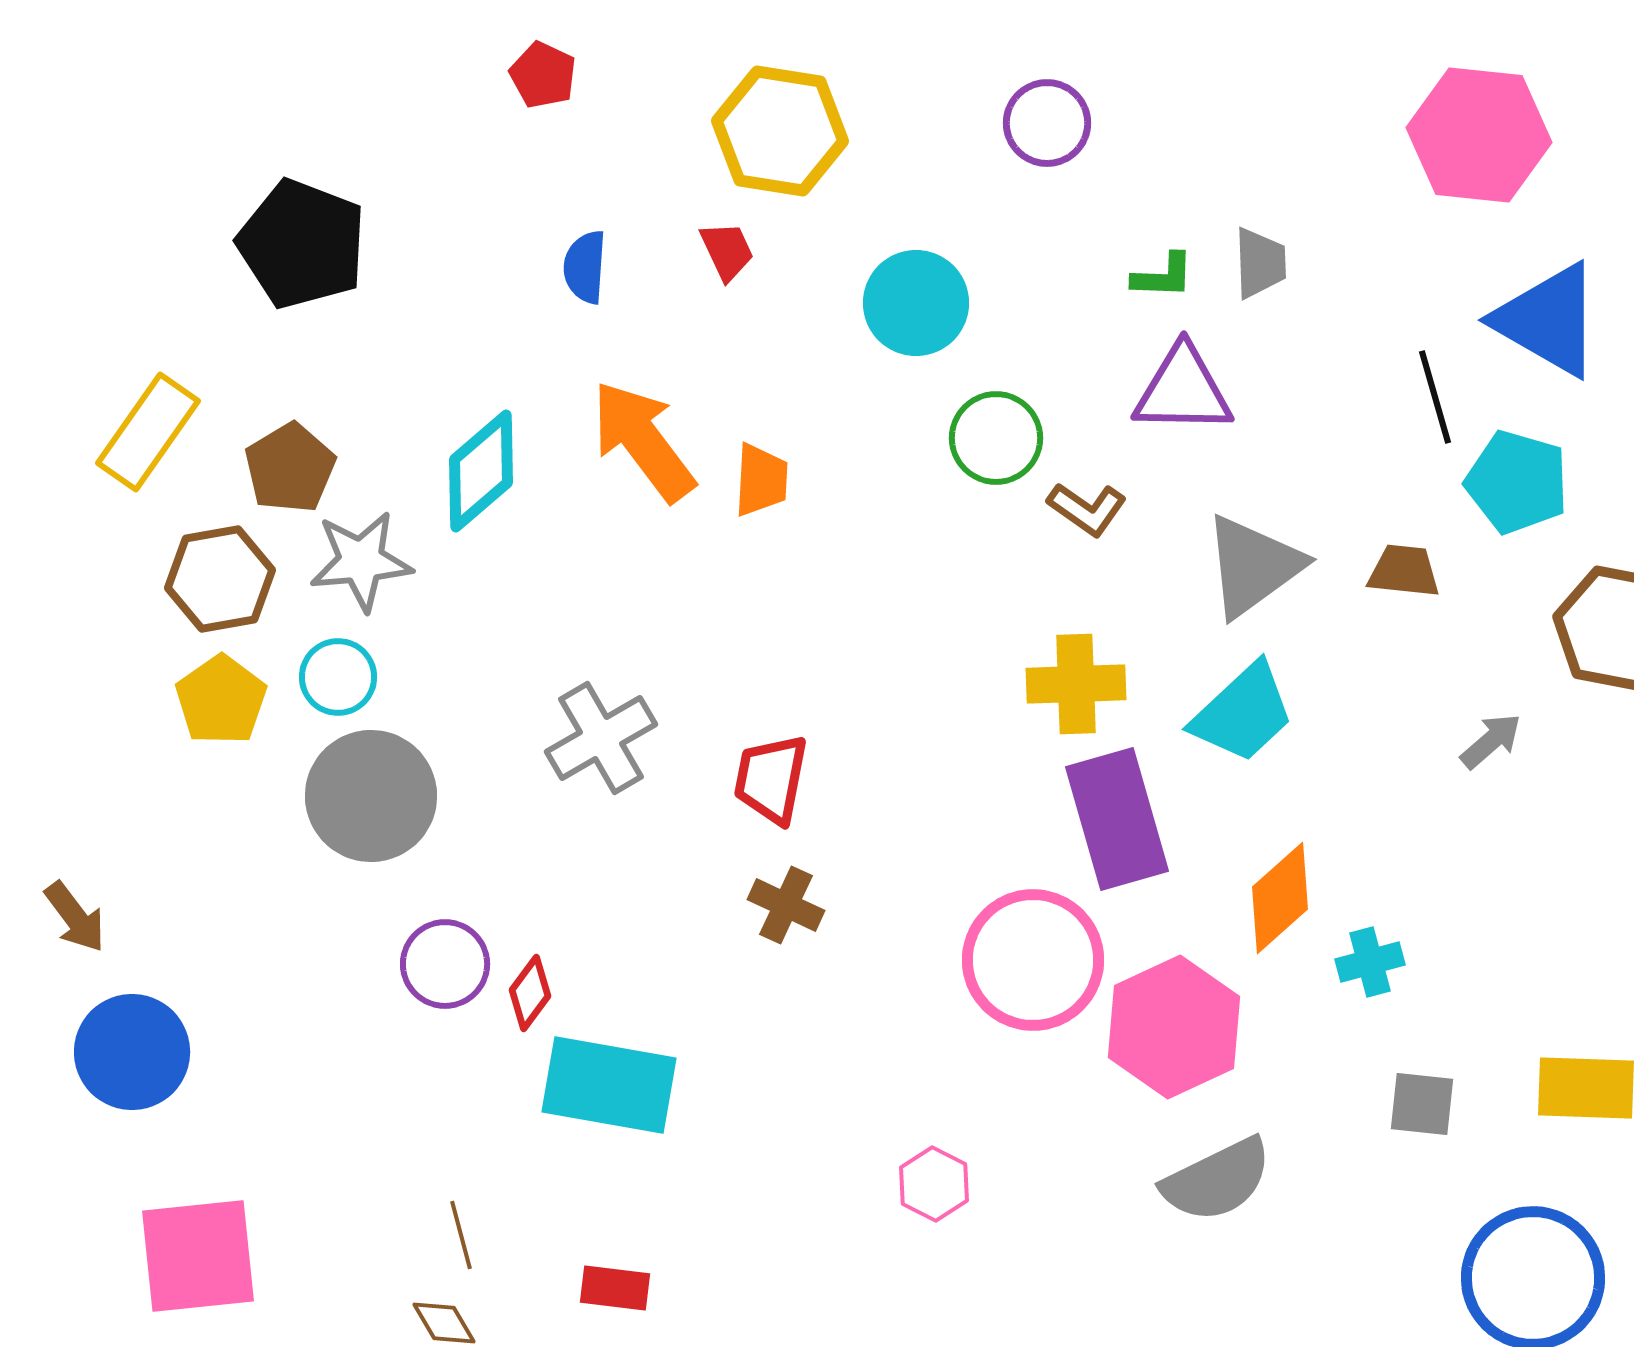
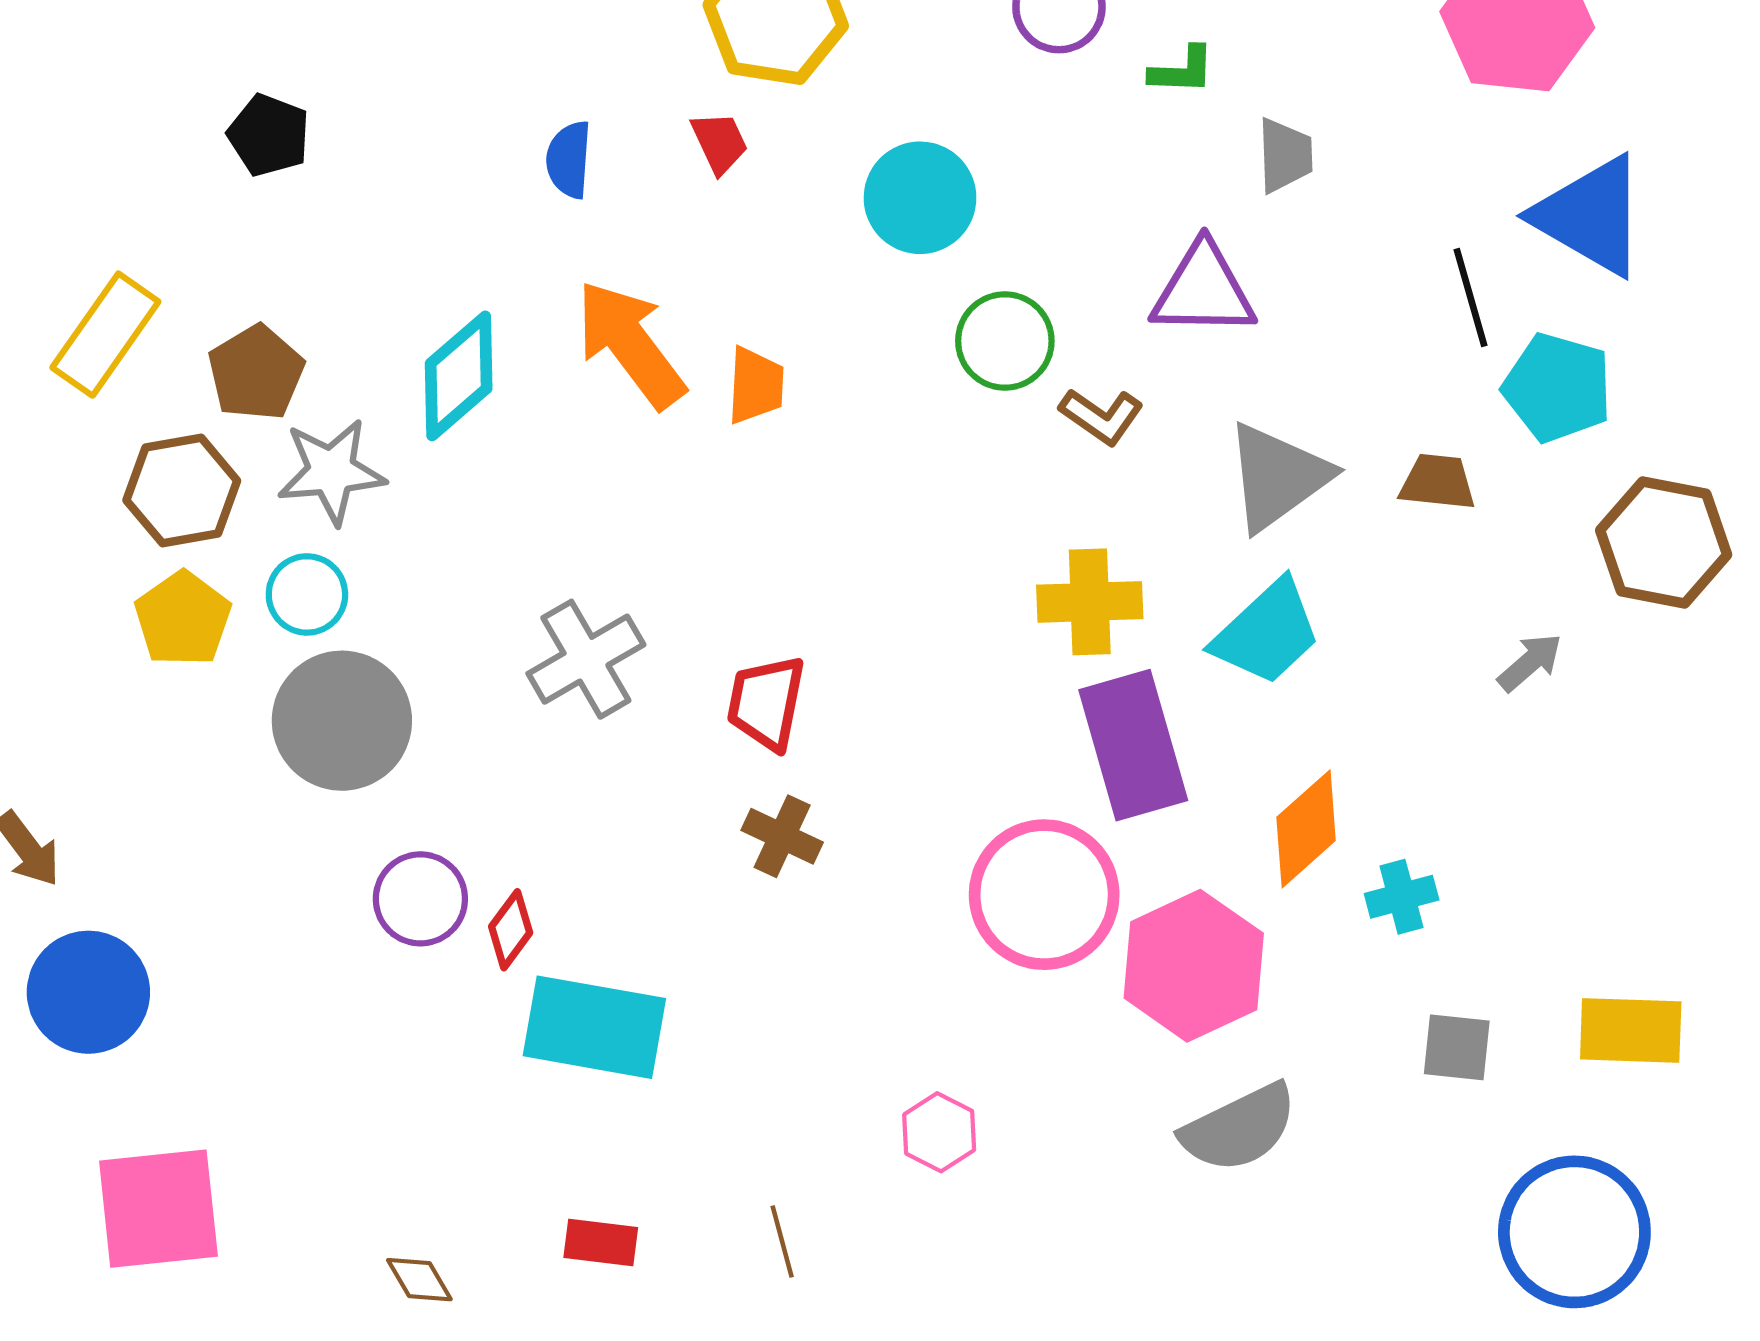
black pentagon: (302, 244) -> (269, 135), size x0.6
green L-shape: (1163, 276) -> (1182, 70), moved
brown line: (461, 1235) -> (782, 1241), moved

